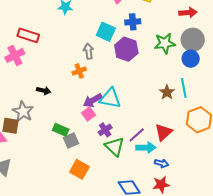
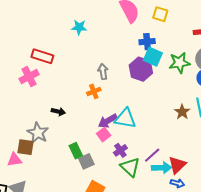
cyan square: (106, 32) -> (153, 57), moved
green rectangle: (61, 130) -> (76, 151), turned 42
red triangle: (163, 132) -> (177, 165), moved

